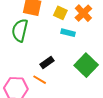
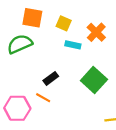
orange cross: (83, 13) -> (96, 32), moved
green semicircle: (20, 30) -> (20, 44), turned 55

